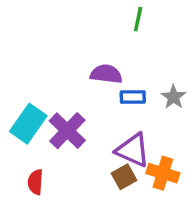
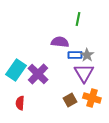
green line: (138, 19) -> (78, 19), moved
gray star: (173, 97) -> (87, 55), moved
purple triangle: (133, 150) -> (84, 73), moved, turned 35

